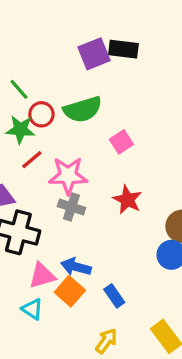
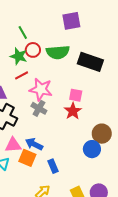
black rectangle: (123, 49) -> (90, 62), moved, size x1.4
pink square: (121, 142) -> (76, 95), moved, turned 32
orange square: (70, 291) -> (27, 158), turned -30

